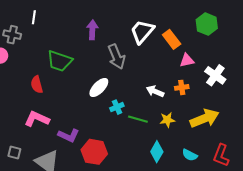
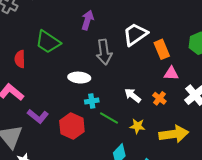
white ellipse: (99, 87) -> (79, 78), turned 35
orange cross: (182, 87) -> (159, 98), turned 32
red hexagon: (94, 152) -> (72, 126), moved

